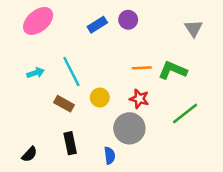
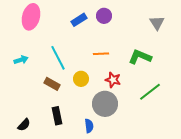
pink ellipse: (38, 21) -> (31, 17), turned -35
orange line: (142, 68) -> (101, 54), moved
cyan arrow: (36, 73) -> (21, 60), moved

